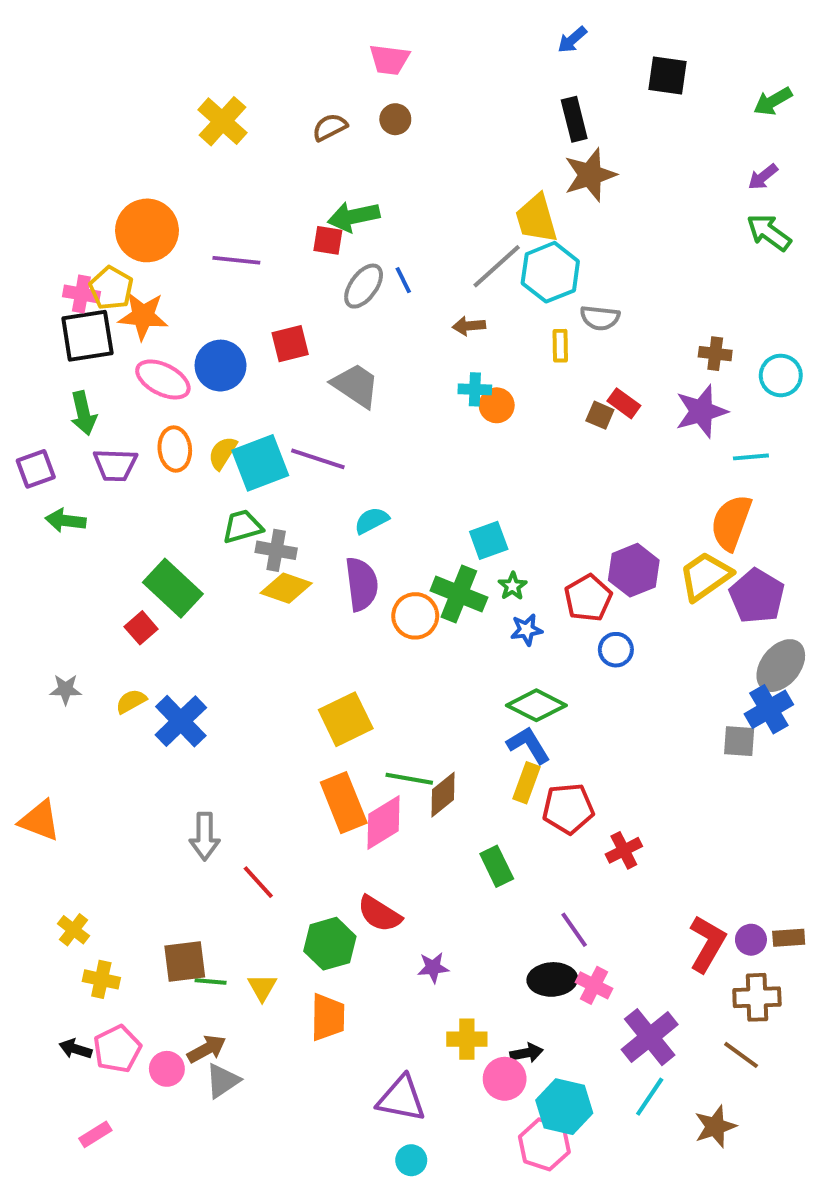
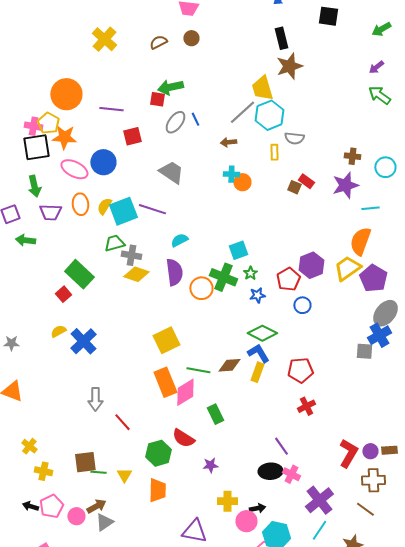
red square: (290, 344) -> (132, 136), moved
gray star: (66, 689) -> (11, 343), moved
brown diamond: (443, 795) -> (229, 365), moved, turned 35
red pentagon: (568, 809) -> (300, 370), moved
green rectangle: (497, 866) -> (215, 414), moved

